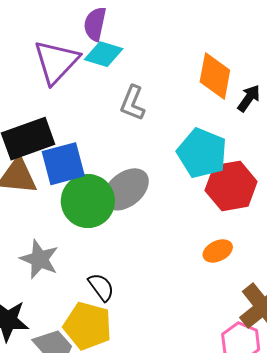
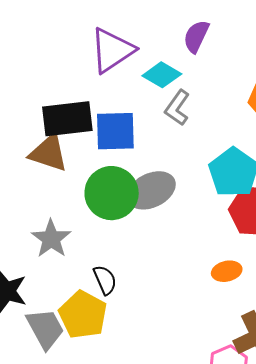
purple semicircle: (95, 24) -> (196, 36), moved
cyan diamond: (104, 54) -> (162, 75), moved
blue square: (63, 164) -> (115, 131), moved

